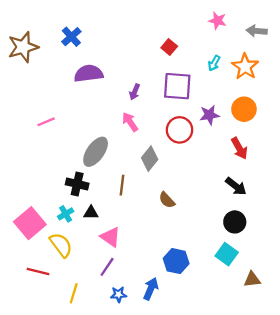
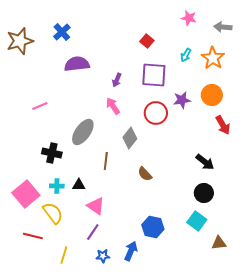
red arrow: (239, 148) -> (223, 125), moved
black cross: (77, 184) -> (52, 153), moved
cyan cross: (66, 214) -> (57, 186), turned 32

